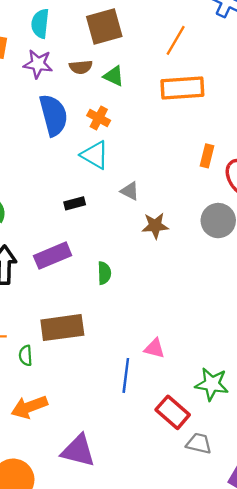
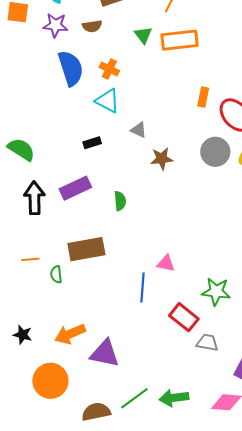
green triangle: (114, 76) -> (143, 35), moved, turned 30
orange arrow: (29, 407) -> (70, 334), moved

